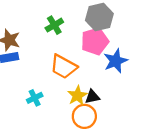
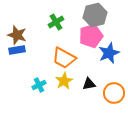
yellow star: (77, 96) -> (64, 81), moved
orange circle: (84, 116) -> (114, 93), moved

